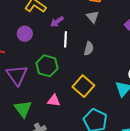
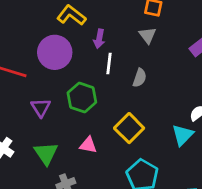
purple arrow: (57, 22) -> (99, 39), turned -48
purple circle: (25, 34) -> (55, 52), size x1.6
purple triangle: (17, 75) -> (41, 108), size x0.7

